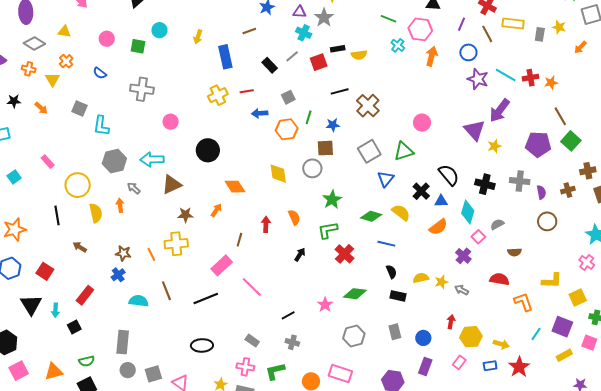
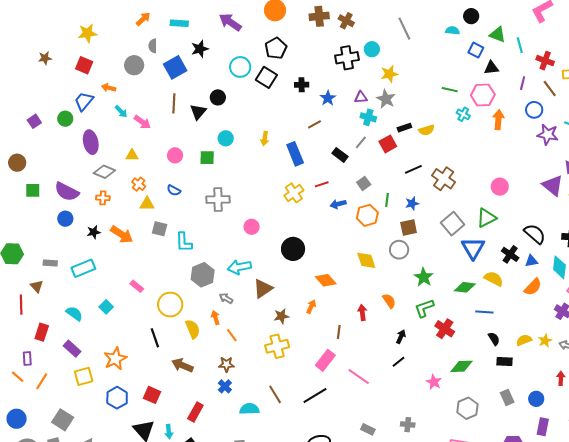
yellow triangle: (52, 79) -> (147, 204), moved, turned -49
orange arrow: (41, 108) -> (122, 235), size x1.6
blue triangle: (386, 179) -> (473, 248), size x1.4
brown arrow: (80, 247) -> (182, 365), size x1.5
orange line: (151, 254) -> (232, 335), moved
black line: (288, 315) -> (398, 362), moved

